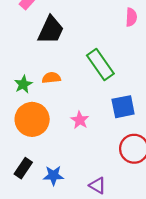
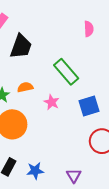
pink star: (80, 120) -> (52, 102), moved
purple triangle: (97, 185) -> (74, 176), turned 35

